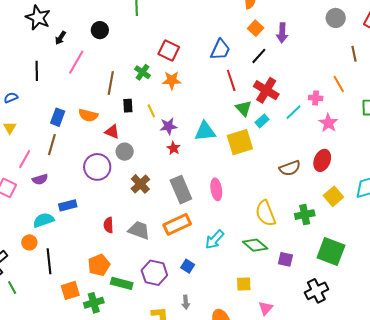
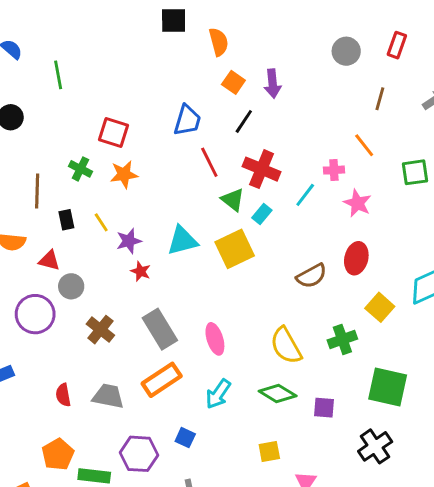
brown line: (354, 54) -> (380, 99), turned 35
pink ellipse: (216, 189) -> (215, 339), moved

